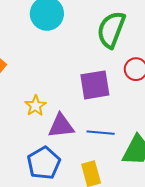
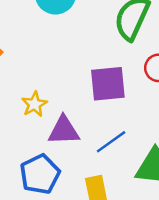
blue line: (101, 133) -> (111, 142), turned -44

